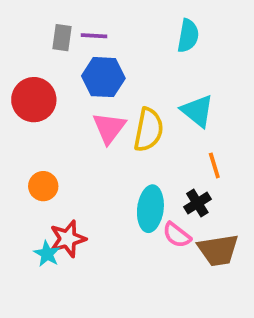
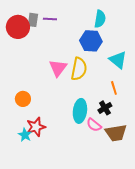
blue hexagon: (103, 77) -> (91, 41), moved
red circle: (34, 100) -> (18, 27), moved
cyan triangle: (197, 111) -> (118, 60), moved

